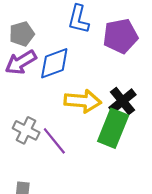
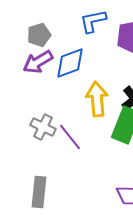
blue L-shape: (78, 19) -> (93, 21), turned 64
yellow arrow: (83, 101) -> (97, 99), turned -100

